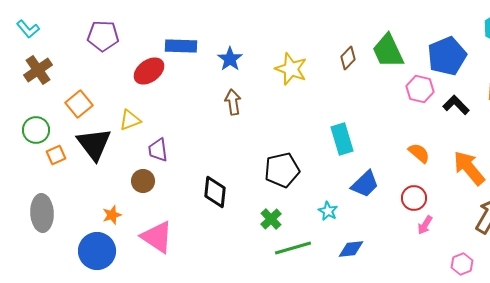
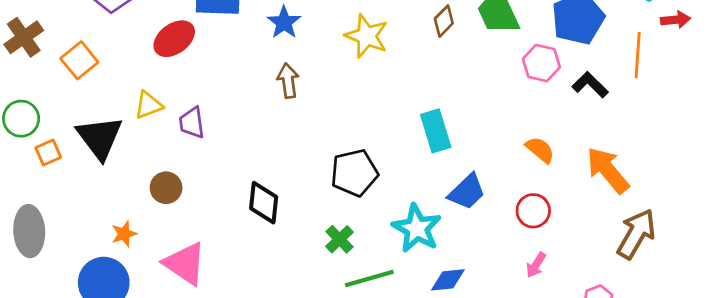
orange square: (79, 104) -> (79, 60), moved
purple trapezoid: (158, 150) -> (192, 123), moved
cyan star: (328, 211) -> (417, 228), size x1.8
pink arrow: (425, 225) -> (536, 265), moved

